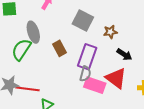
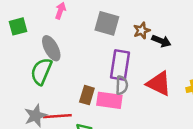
brown rectangle: (59, 48) -> (87, 95), moved, turned 56
black arrow: (124, 55) -> (161, 41), moved
pink rectangle: (95, 85) -> (109, 100), moved

